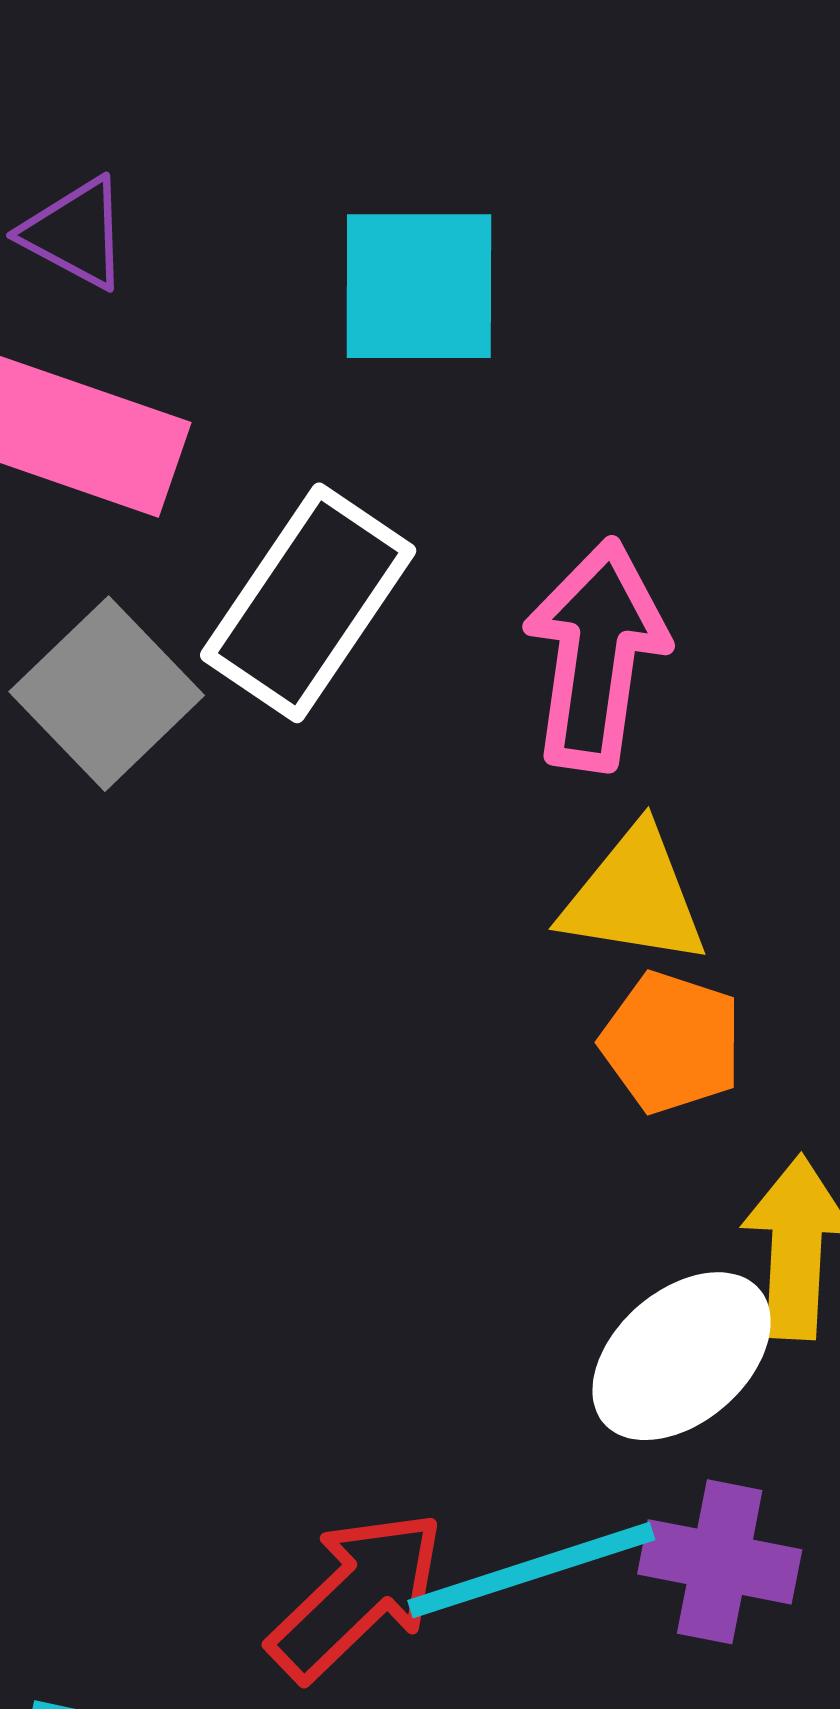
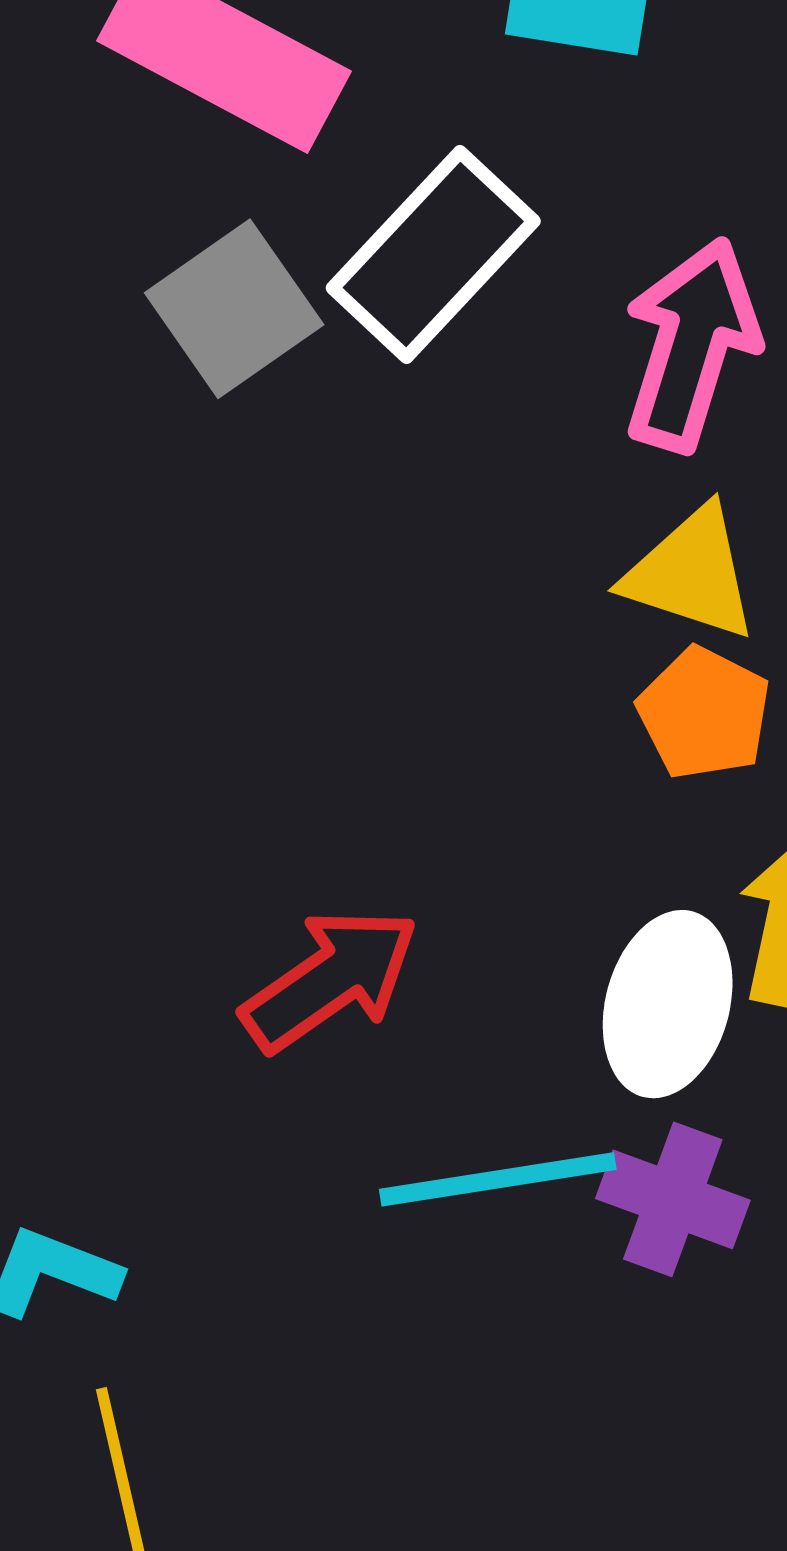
white ellipse: (682, 1356) -> (668, 1004), turned -43
red arrow: (357, 1595) -> (330, 979), moved

